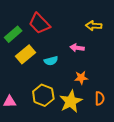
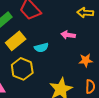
orange star: (81, 78) -> (86, 60), moved
yellow hexagon: (43, 95) -> (22, 69), moved

